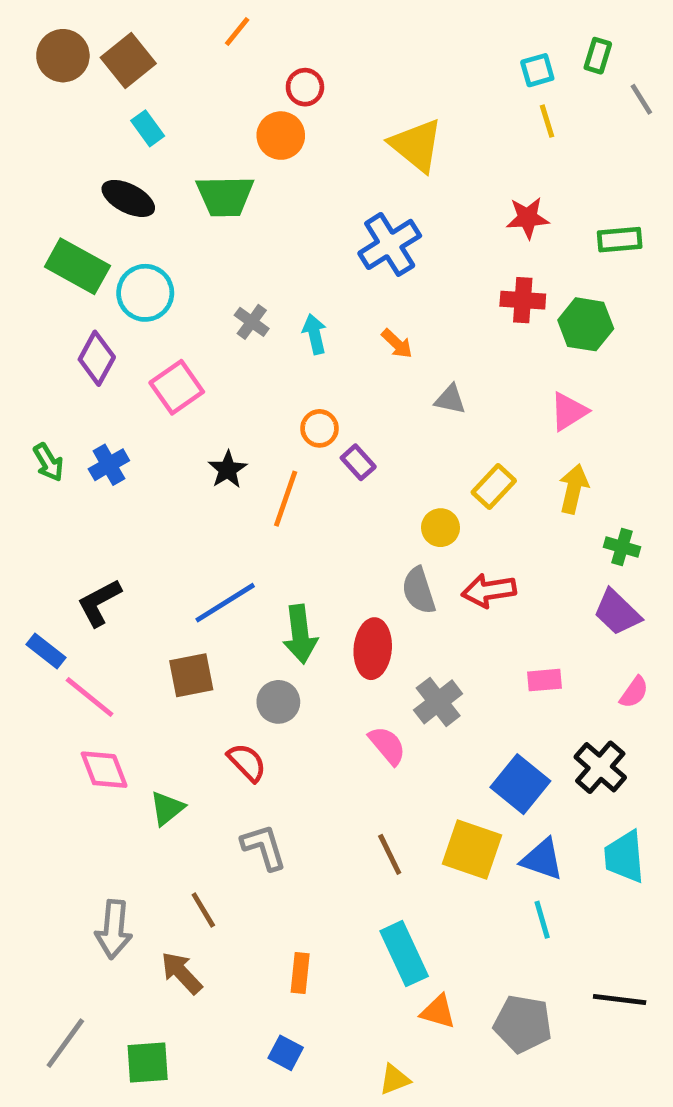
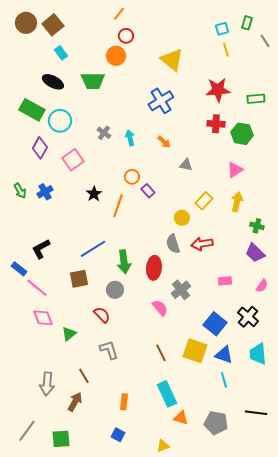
orange line: (237, 31) -> (119, 14), moved
red star: (528, 218) -> (218, 90), size x1.4
brown arrow: (182, 973) -> (75, 402), turned 72

